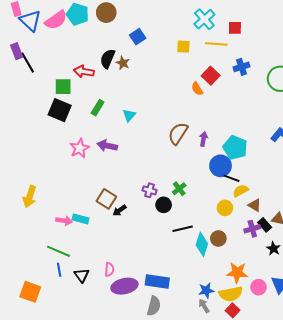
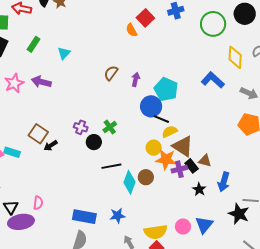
brown semicircle: (178, 133) -> (111, 73), size x0.7
brown triangle: (255, 205) -> (183, 146), size x1.6
orange star: (237, 273) -> (166, 159), moved
purple ellipse: (124, 286) -> (21, 222), moved
blue star: (206, 290) -> (118, 216), moved

